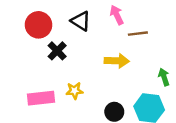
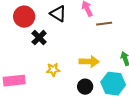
yellow arrow: (117, 61) -> (89, 62), moved
pink rectangle: (41, 98) -> (14, 81), moved

